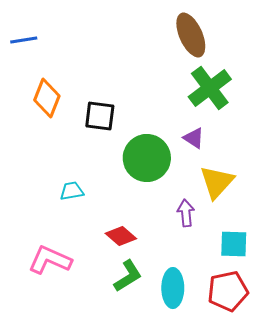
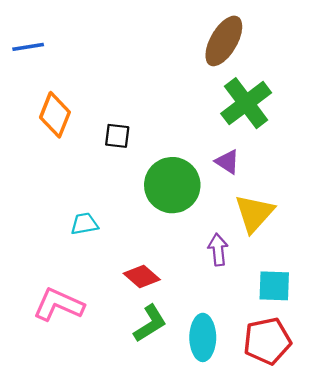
brown ellipse: (191, 35) -> (224, 41), turned 54
black square: (100, 116) -> (117, 136), size x0.7

